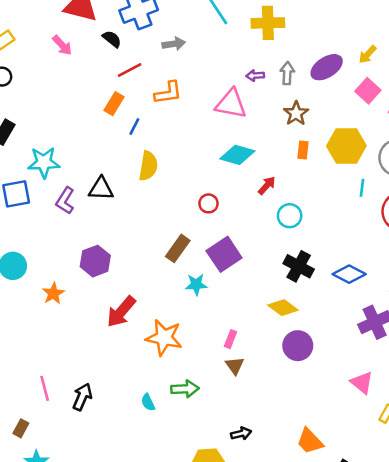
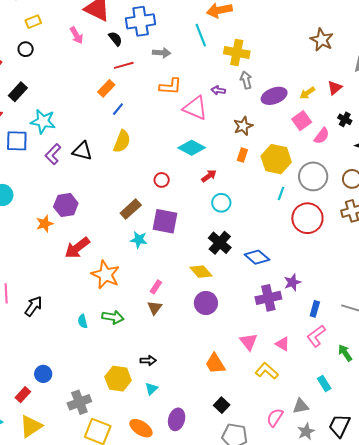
gray arrow: (287, 73) -> (246, 80), moved, turned -30
orange L-shape: (168, 93) -> (170, 86), moved
purple square: (224, 254) -> (165, 221), turned 32
orange star: (53, 293) -> (45, 224), moved
orange trapezoid: (310, 441) -> (215, 364), moved

